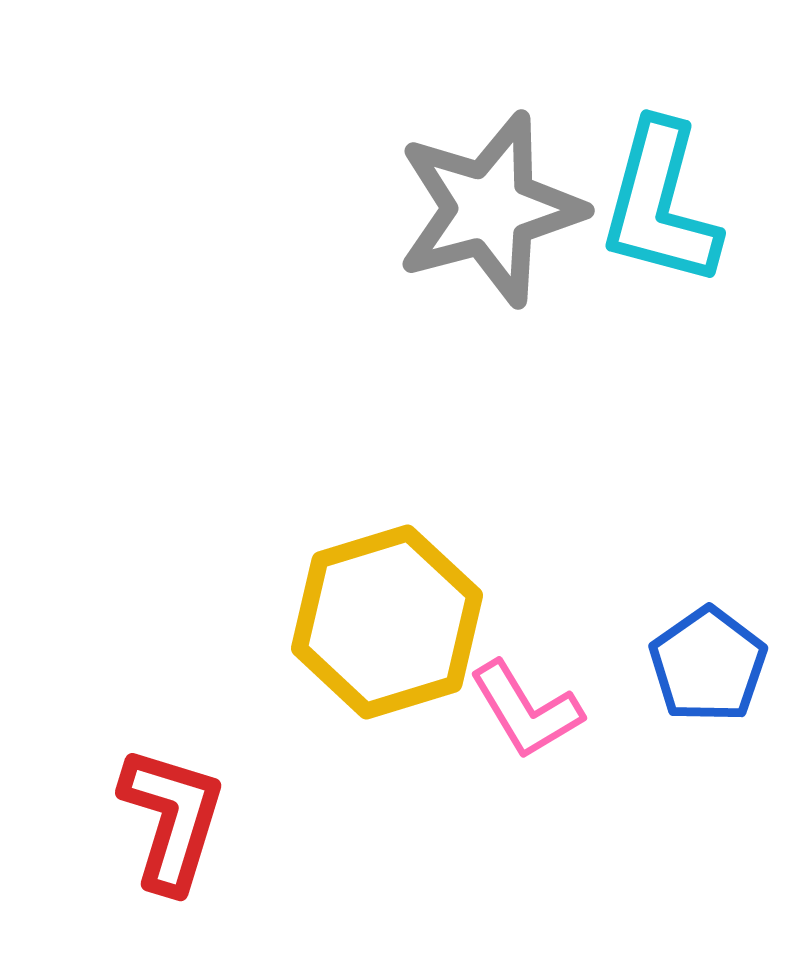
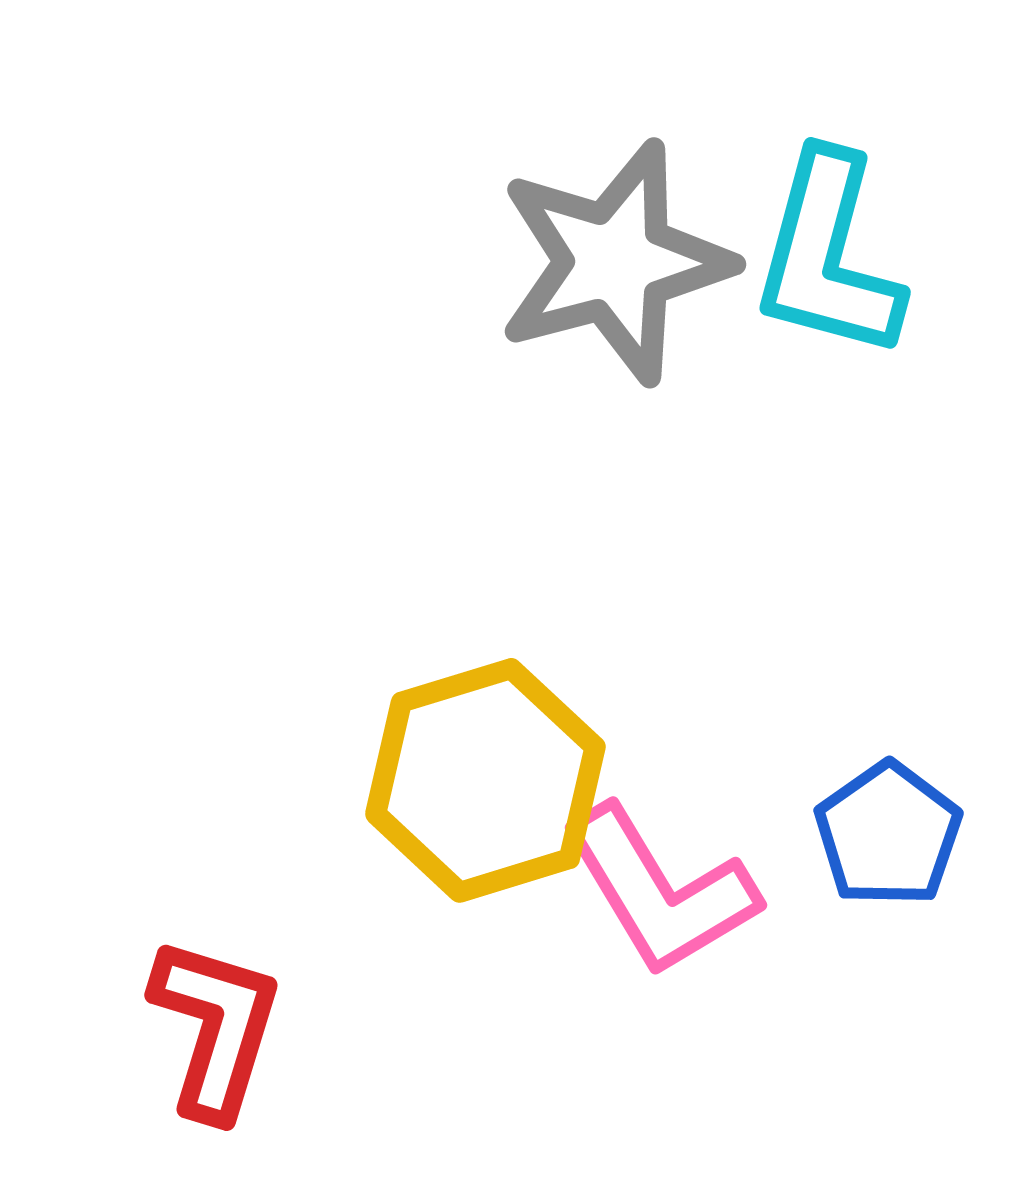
pink L-shape: (526, 710) -> (660, 891), size x1.4

